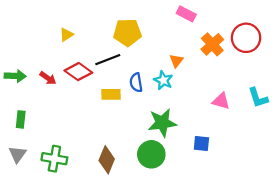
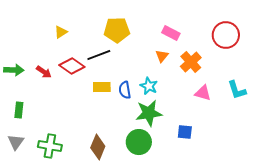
pink rectangle: (186, 14) -> (171, 33), moved
orange cross: (212, 44) -> (191, 62), moved
cyan star: (163, 80) -> (149, 86), moved
blue semicircle: (136, 82) -> (125, 90), moved

